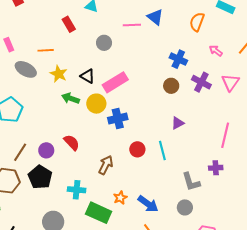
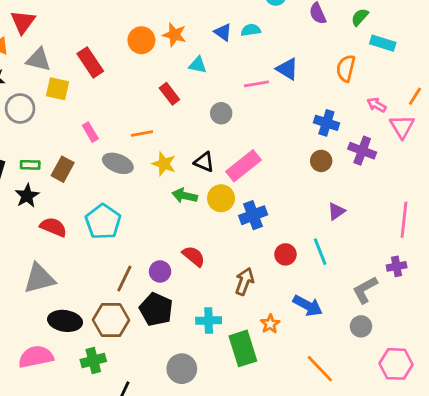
pink triangle: (230, 82) -> (402, 127), moved
gray L-shape: (191, 182) -> (365, 290), turned 85
blue arrow: (148, 204) -> (308, 306), moved
green rectangle: (99, 213) -> (243, 348), turned 55

